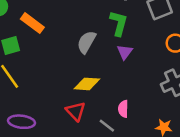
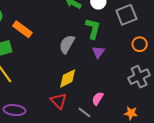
yellow diamond: (87, 84) -> (68, 78), turned -30
pink semicircle: (123, 109) -> (98, 99), turned 32

